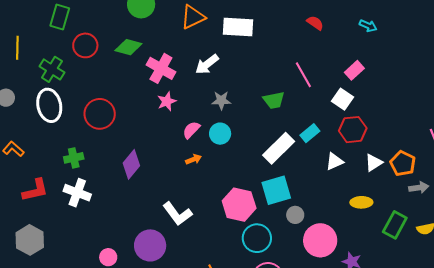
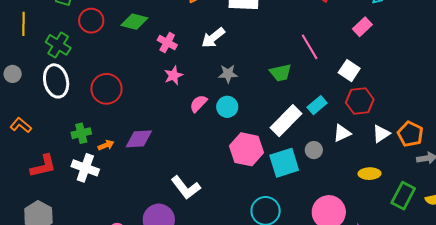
pink cross: (161, 68) -> (167, 42), size x0.7
pink rectangle: (354, 70) -> (362, 27), moved
orange arrow: (194, 159) -> (106, 145), moved
purple diamond: (131, 164) -> (139, 139), turned 48
pink hexagon: (239, 205) -> (246, 149), moved
gray circle: (295, 215) -> (314, 150), moved

